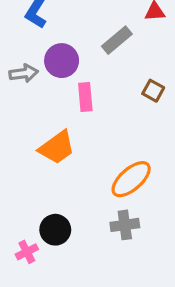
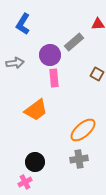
purple circle: (62, 61) -> (50, 55), moved
pink cross: (27, 252) -> (25, 182), moved

